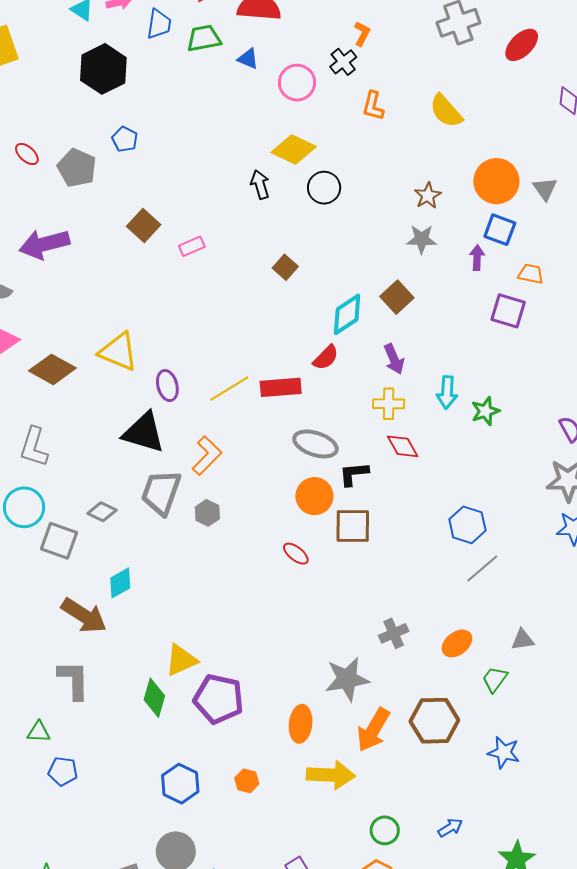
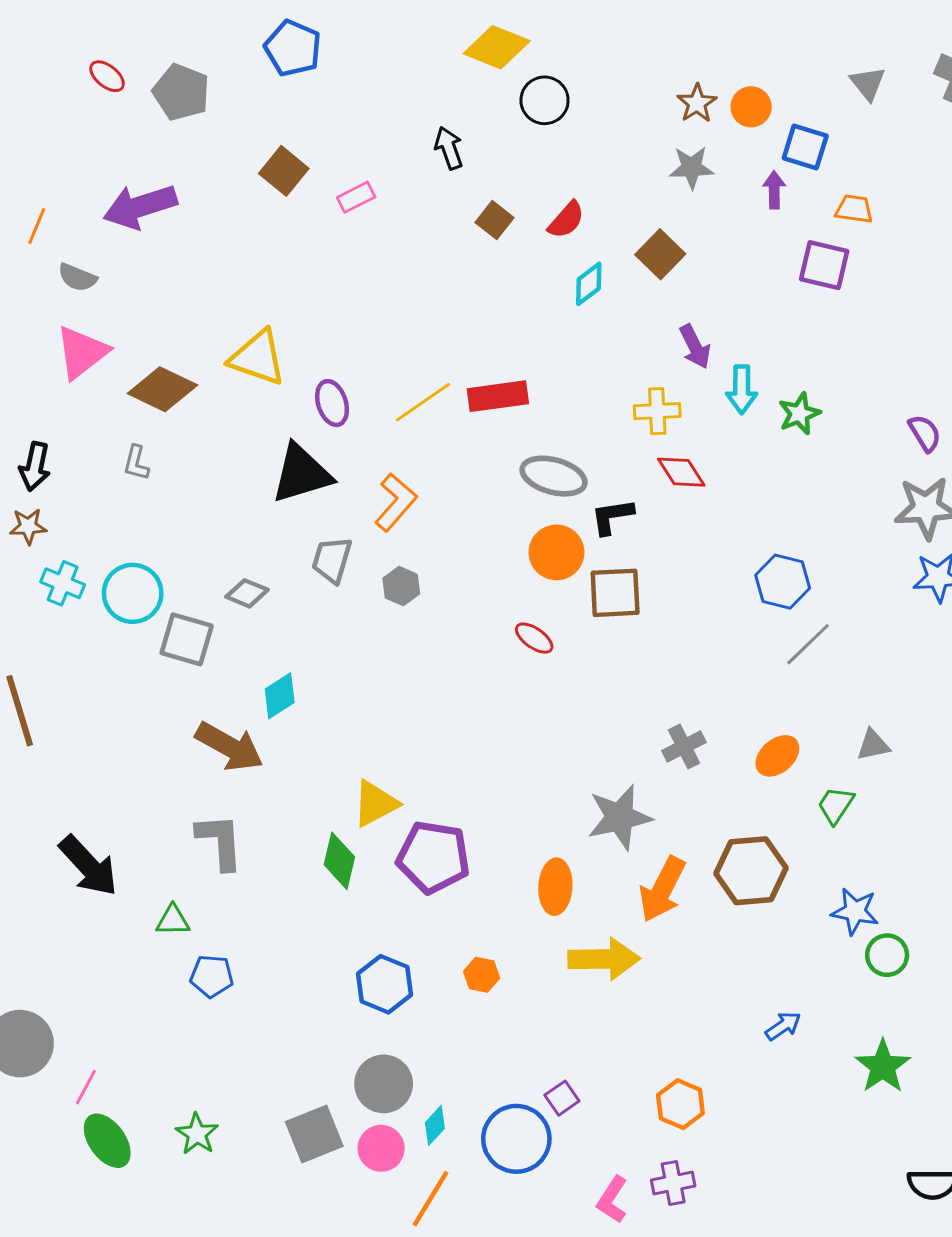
blue pentagon: (125, 139) -> (293, 48), moved, size x1.5
orange circle: (496, 181) -> (751, 107), moved, size x0.6
black arrow: (260, 184) -> (449, 148), moved
cyan diamond: (347, 314) -> (589, 284), size x0.7
red semicircle: (326, 358) -> (566, 220), moved
purple arrow: (394, 359) -> (695, 347), moved
black triangle: (144, 432) -> (301, 474), turned -30
gray L-shape: (34, 447) -> (136, 463), moved, size x0.6
gray trapezoid: (161, 492) -> (332, 560), size x0.7
green circle: (385, 830) -> (887, 955), moved

